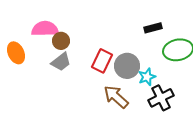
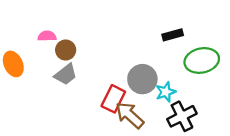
pink semicircle: (45, 29) -> (47, 36), size x0.6
red rectangle: (102, 61) -> (113, 99), moved

